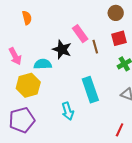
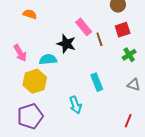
orange semicircle: (27, 18) -> (30, 14), turned -56
cyan rectangle: (90, 90) -> (97, 82), size x0.7

